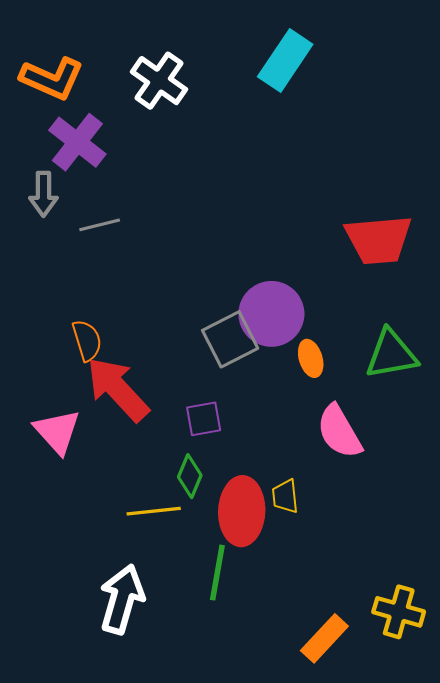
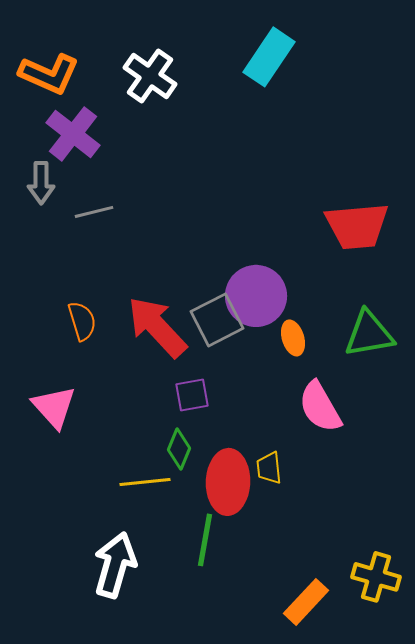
red arrow: (118, 389) -> (157, 327), moved

